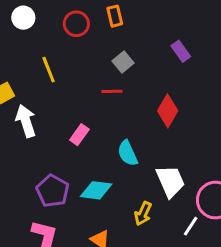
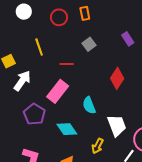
red line: (112, 91) -> (67, 64), moved
white arrow: (26, 121) -> (22, 81), turned 50
pink rectangle: (79, 135) -> (58, 91), size x1.6
cyan diamond: (96, 190) -> (67, 129), turned 45
purple pentagon: (53, 191) -> (34, 114), moved

